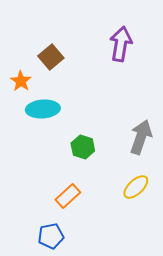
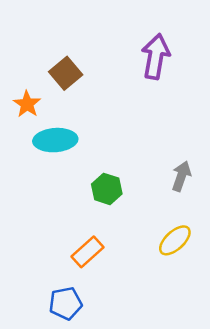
gray arrow: (141, 137) -> (181, 176), size x0.7

